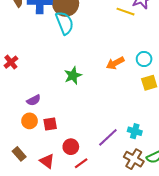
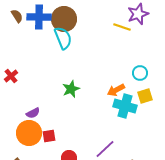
orange arrow: (115, 63) -> (116, 90), moved
orange circle: (30, 121) -> (29, 133), size x1.6
cyan cross: (135, 131) -> (125, 106), moved, size x1.6

